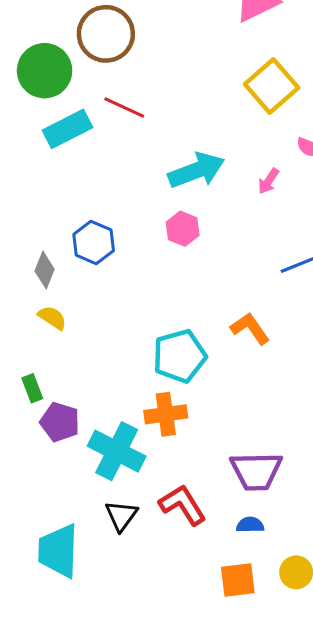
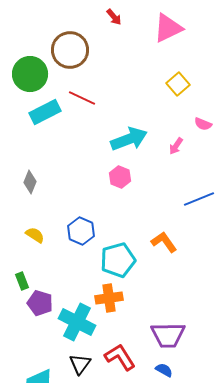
yellow square: (272, 86) -> (178, 84), size x0.7
blue hexagon: (94, 243) -> (81, 231), moved
gray diamond: (45, 270) -> (30, 182), moved
blue semicircle: (250, 525) -> (164, 370), turned 30

